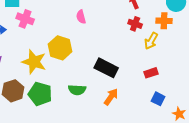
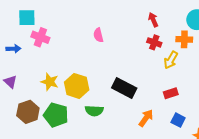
yellow hexagon: (60, 48) -> (77, 86), moved
yellow star: (34, 62) -> (50, 82), size x0.7
orange arrow: (111, 97) -> (146, 118), moved

